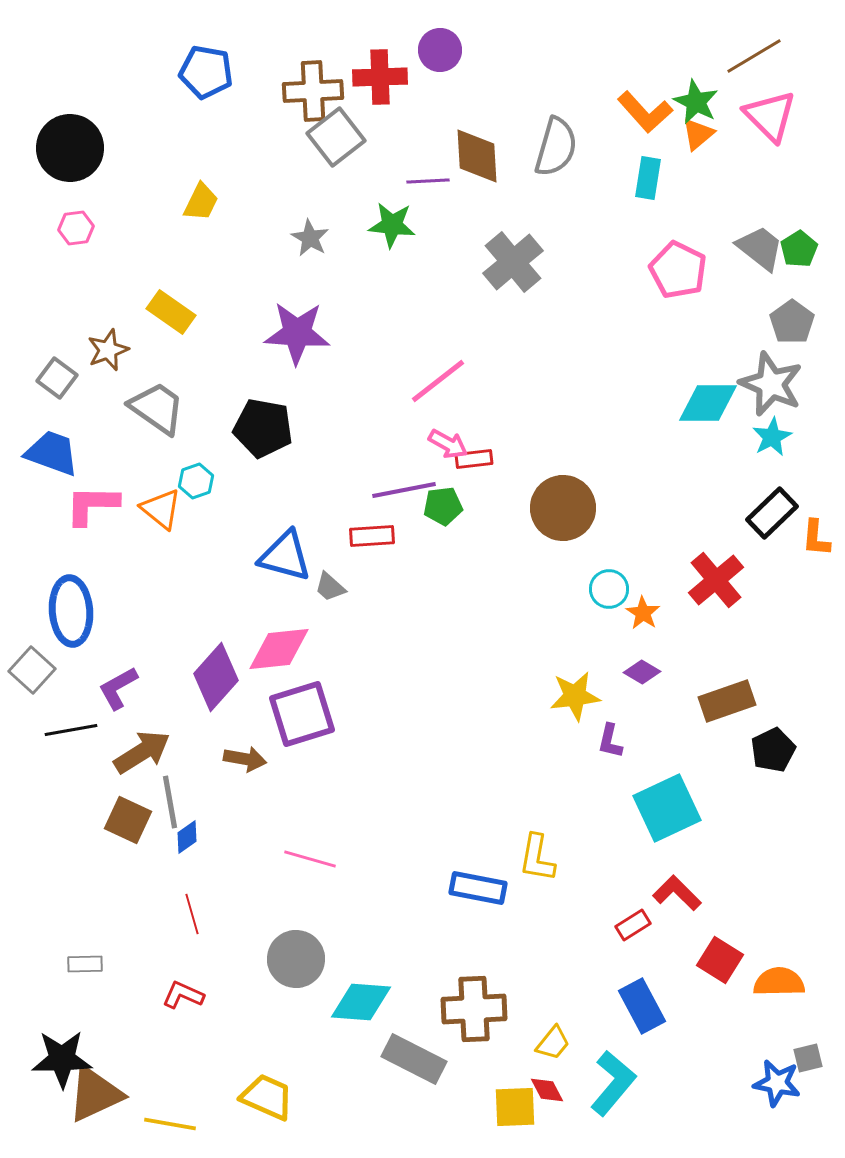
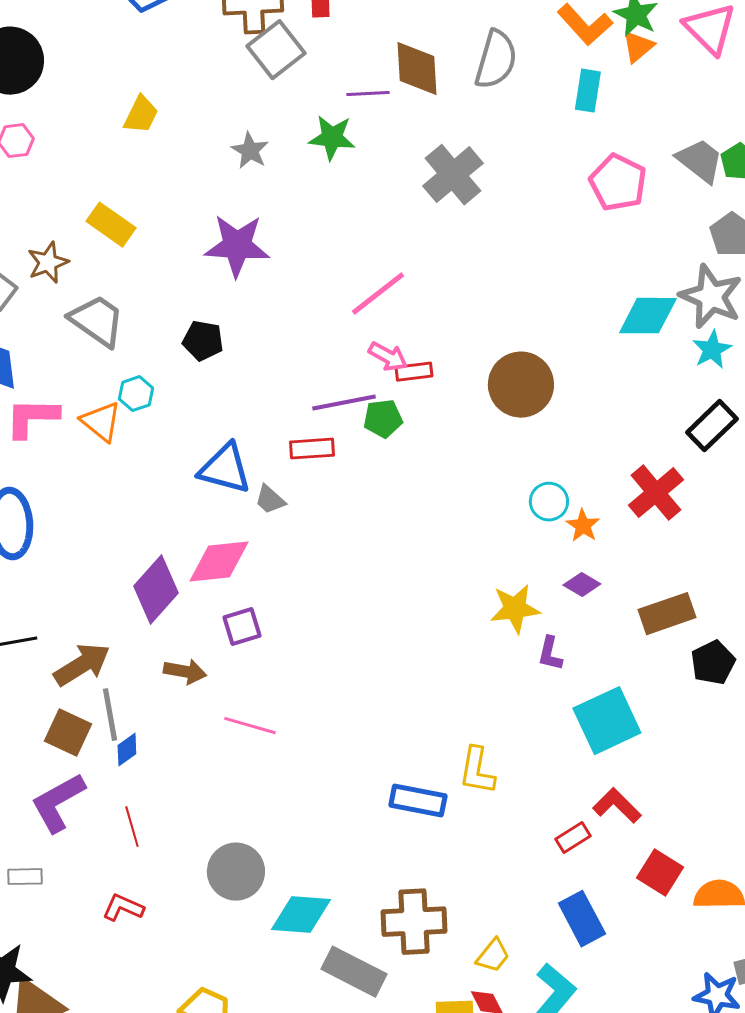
black pentagon: (263, 428) -> (203, 341), size x0.7
brown circle: (563, 508) -> (521, 385), moved
purple L-shape: (118, 688) -> (58, 803), moved, size x1.4
purple square: (302, 714) -> (242, 627), size x0.6
pink line: (310, 859) -> (250, 726), moved

